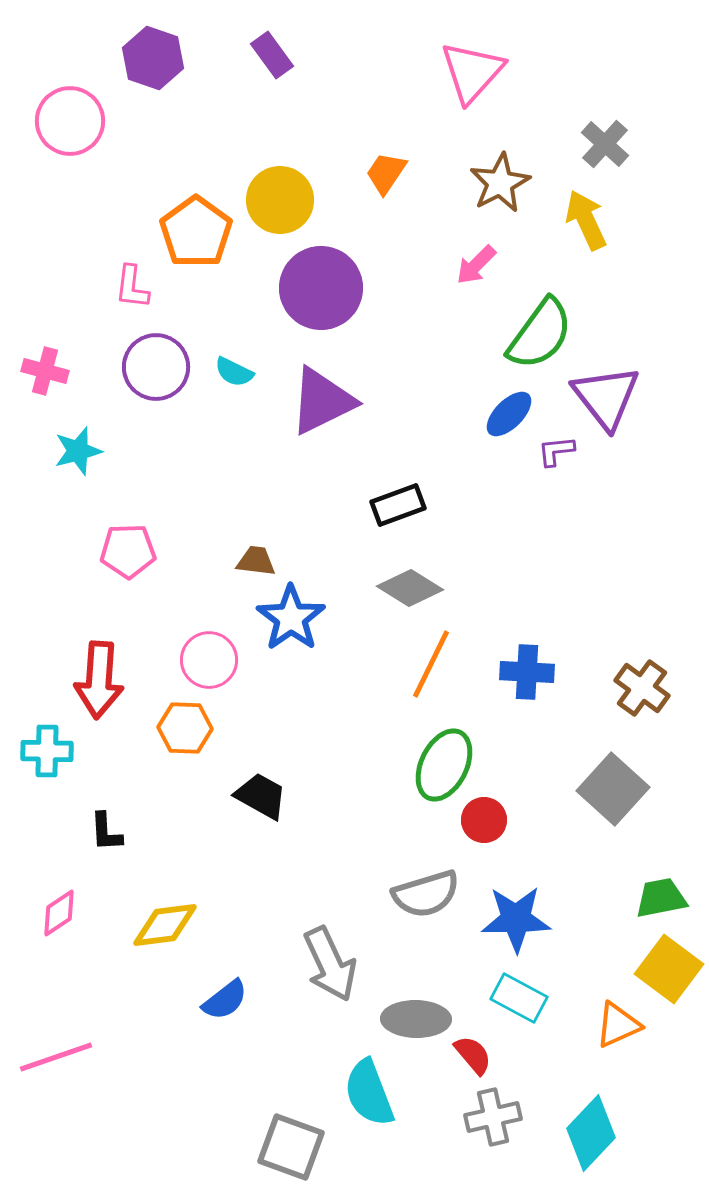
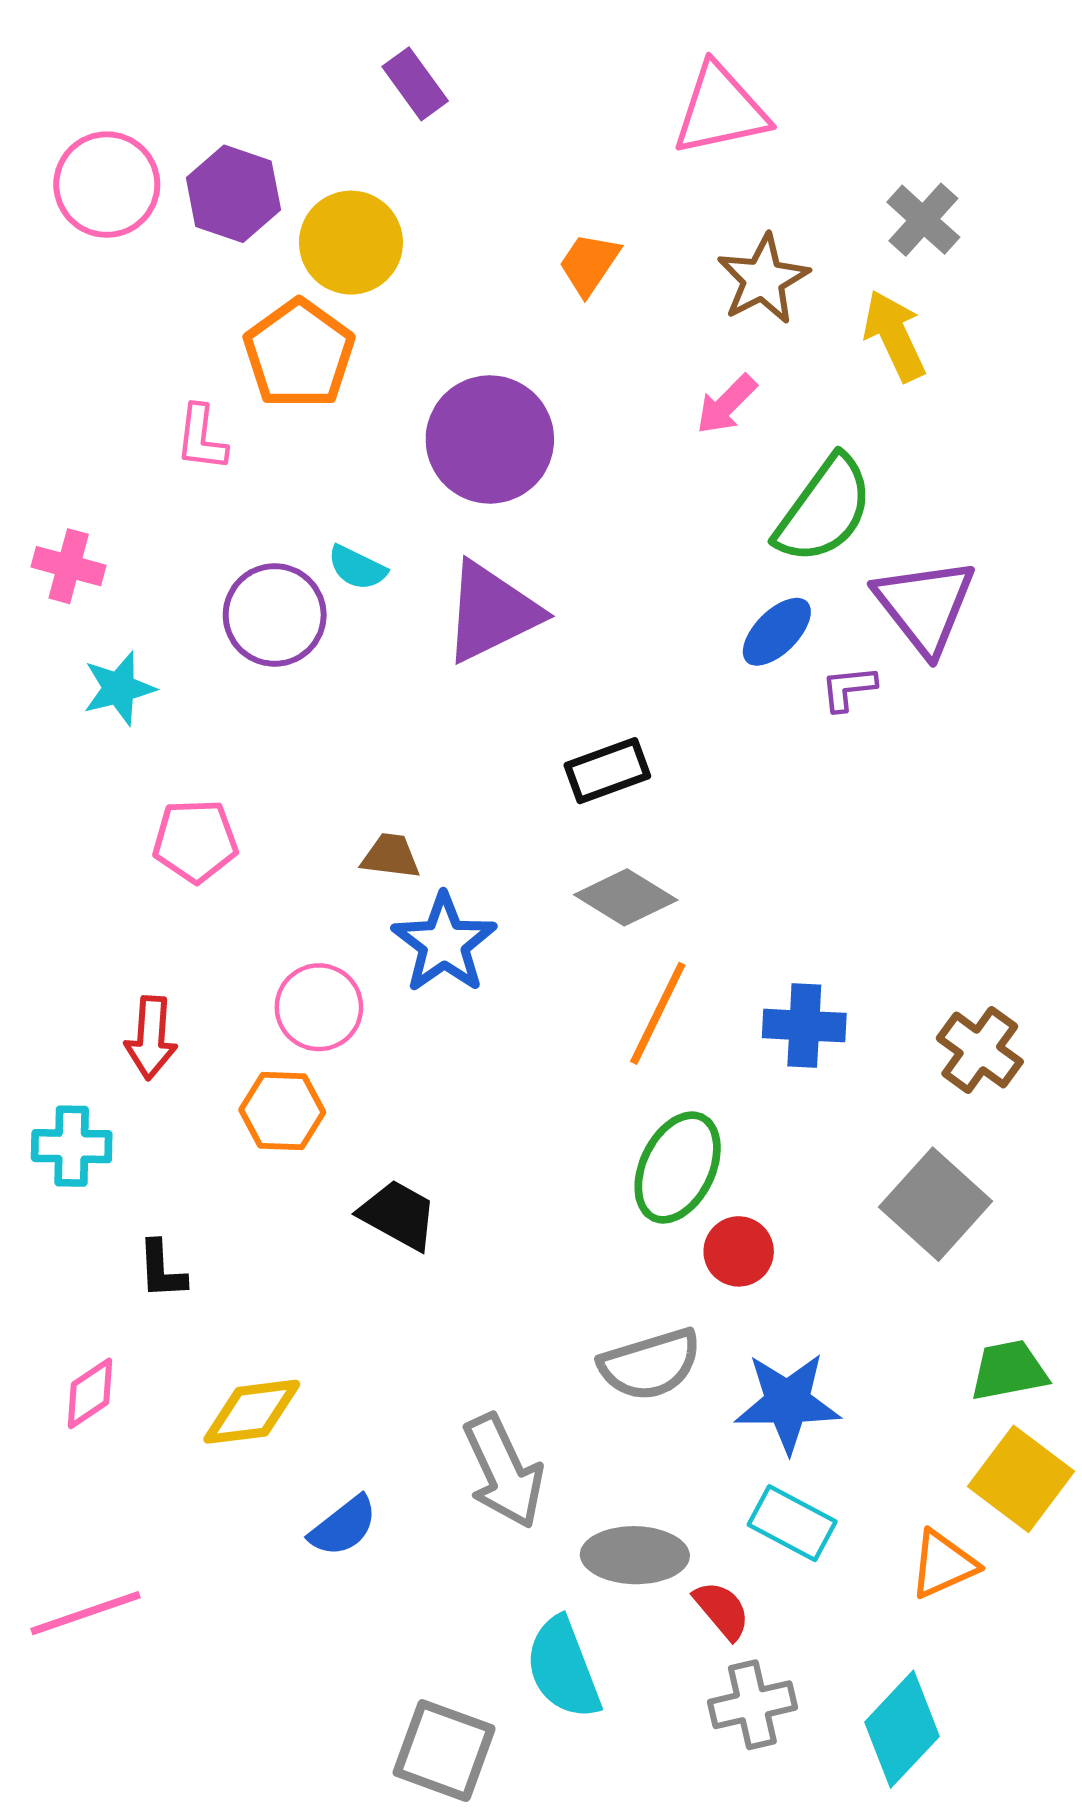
purple hexagon: (153, 58) -> (233, 194), moved
pink triangle: (472, 72) -> (720, 110), turned 36
yellow circle: (280, 200) -> (351, 243), moved
purple circle: (156, 367) -> (275, 615), moved
red arrow: (99, 680) -> (151, 1038), size x0.7

